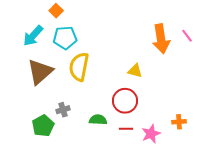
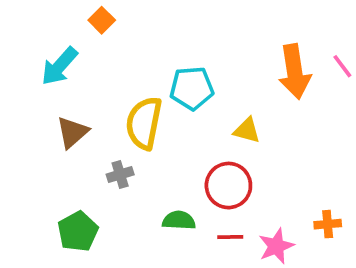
cyan pentagon: (65, 38) -> (192, 88), moved
brown triangle: (40, 72) -> (72, 132), size x0.7
gray cross: (63, 110) -> (120, 175), moved

